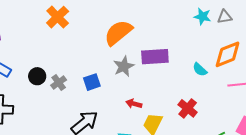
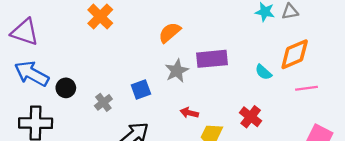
orange semicircle: (118, 33) -> (170, 33), size x0.7
black circle: (37, 76) -> (66, 88), moved
gray cross: (59, 83) -> (103, 102), moved

